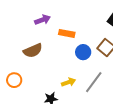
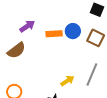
brown semicircle: (33, 51) -> (16, 50), moved
blue circle: (83, 52) -> (73, 31), moved

